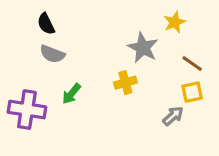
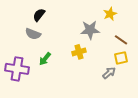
black semicircle: (46, 24) -> (39, 15), moved, turned 64
gray star: (143, 48) -> (90, 30), turned -30

